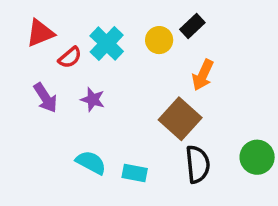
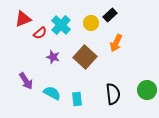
purple arrow: (45, 98) -> (26, 81), moved
brown square: (180, 119) -> (85, 57), moved
cyan rectangle: (135, 173) -> (77, 99), turned 72

